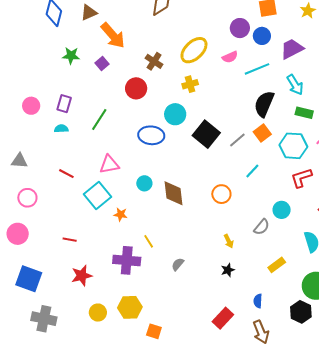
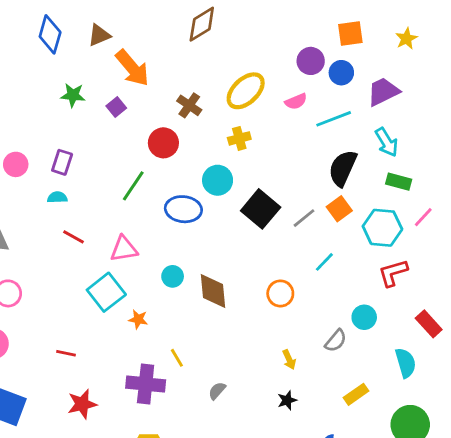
green line: (99, 120) -> (133, 186), moved
red line: (66, 174) -> (74, 237), moved

